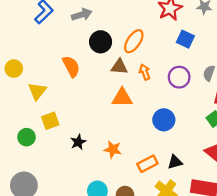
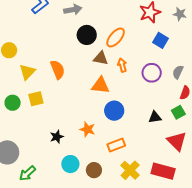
orange semicircle: (71, 66) -> (58, 70), moved
blue circle: (164, 120) -> (114, 111), moved
green circle: (26, 137) -> (13, 103), moved
black star: (78, 142) -> (57, 137), moved
black triangle: (175, 162) -> (155, 117), moved

